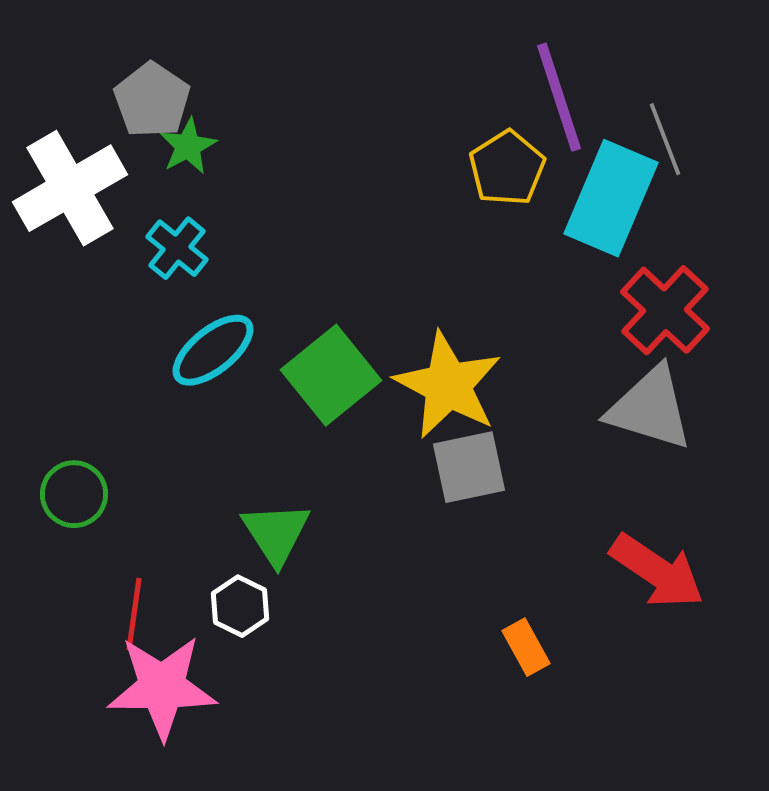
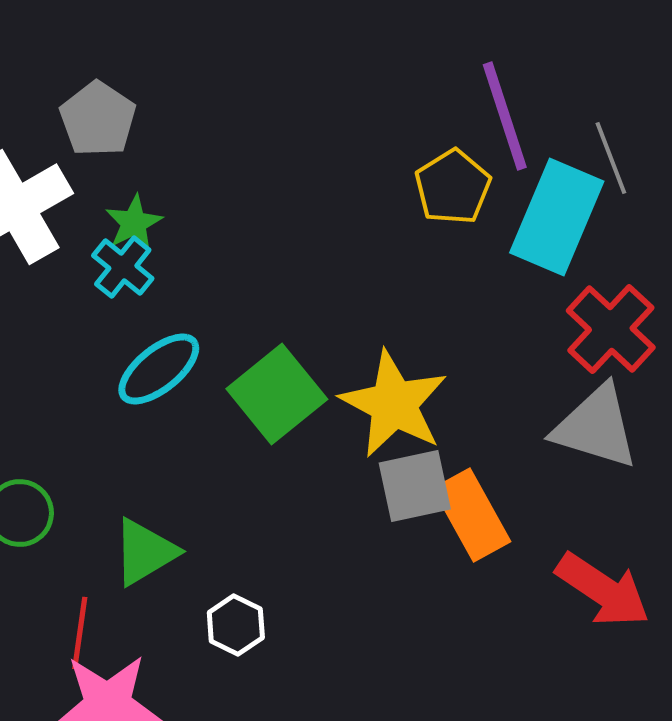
green star: (188, 146) -> (134, 223), moved
green triangle: (276, 533) -> (145, 552), moved, turned 32
white hexagon: (240, 606) -> (236, 625), moved
orange rectangle: (526, 647) -> (472, 515), moved, size x1.6

